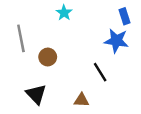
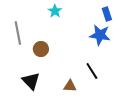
black line: (100, 72) -> (92, 71), moved

